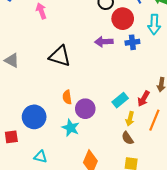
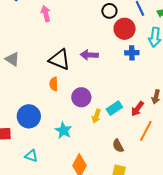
purple arrow: (104, 42) -> (89, 55), moved
orange semicircle: (67, 97) -> (54, 84), moved
purple circle: (85, 109) -> (81, 97), moved
yellow arrow: (130, 119) -> (96, 116), moved

